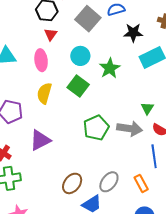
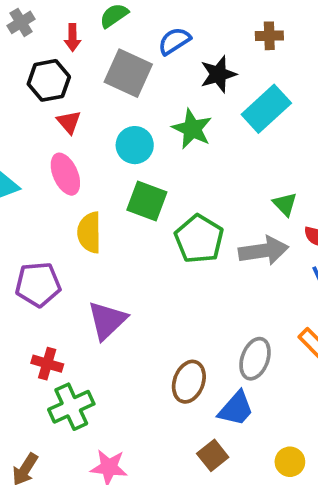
green star: (110, 68) -> (192, 129), moved
green pentagon: (96, 128) -> (199, 239), moved

